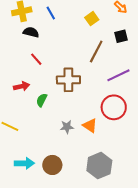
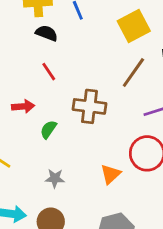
yellow square: (92, 19) -> (134, 26), size x1.6
orange triangle: (90, 126) -> (111, 174), turned 35
gray star: (67, 127) -> (55, 178), moved

